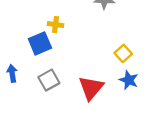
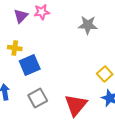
yellow cross: (55, 25) -> (15, 48), moved

